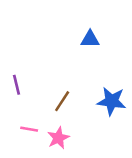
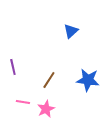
blue triangle: (90, 39) -> (71, 31), turned -42

